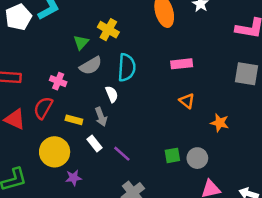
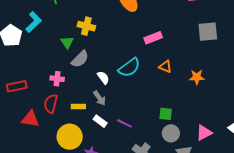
cyan semicircle: (127, 67) -> (129, 68), moved, turned 65
green square: (172, 155) -> (166, 114), turned 32
gray circle: (197, 158) -> (171, 133), moved

